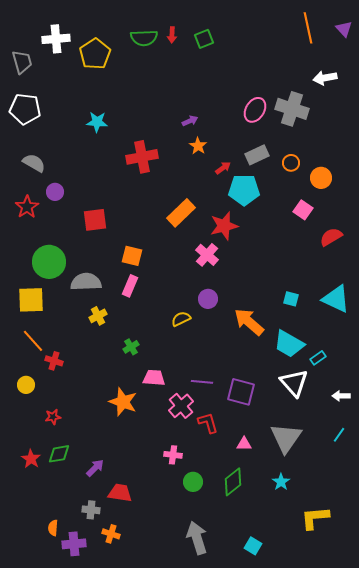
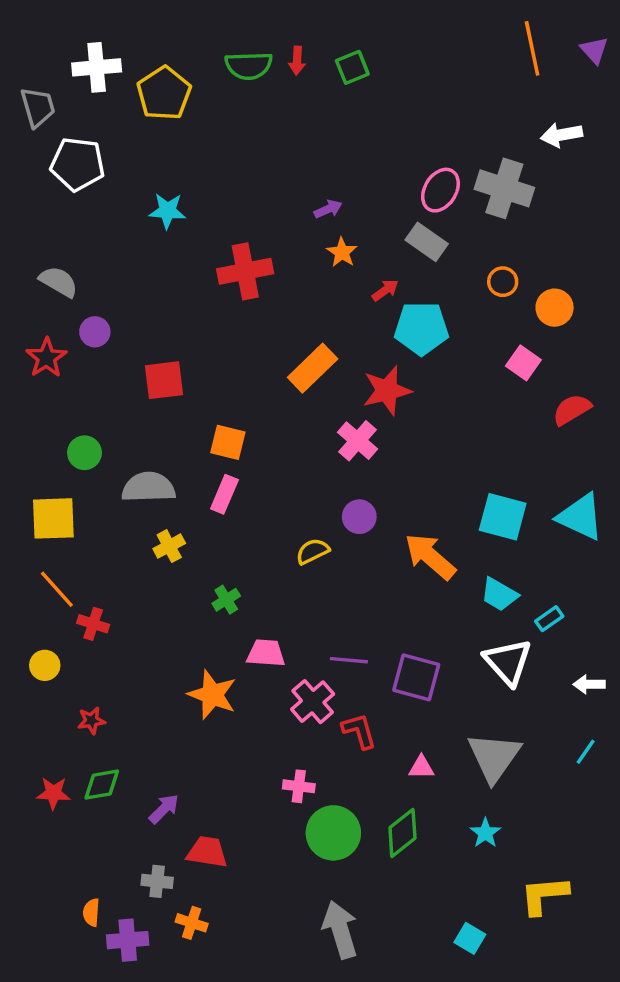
white pentagon: (25, 109) -> (78, 164), moved
gray rectangle: (257, 155) -> (427, 242), moved, turned 60
green circle: (49, 262) -> (84, 453), size x0.6
cyan square: (291, 299) -> (503, 517), size x1.8
cyan trapezoid: (289, 344) -> (499, 594), size x0.7
red star: (31, 459) -> (53, 793), turned -30
green circle: (193, 482) -> (333, 833), size x1.6
cyan square: (253, 546) -> (470, 938), moved

